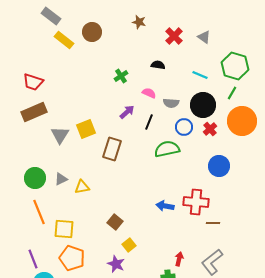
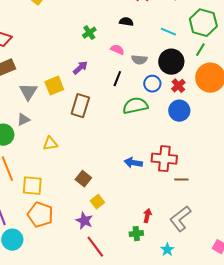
purple arrow: (127, 112) -> (80, 68), moved
blue circle: (219, 166) -> (179, 111), moved
gray triangle: (61, 179) -> (23, 120), moved

